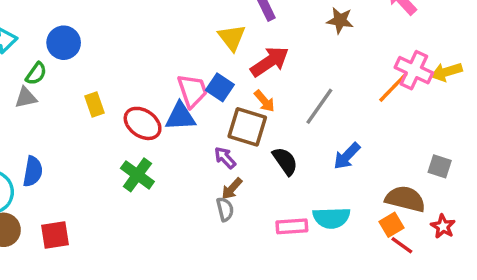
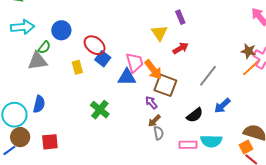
brown star: (340, 20) -> (248, 51), moved
red arrow: (270, 62) -> (181, 48), size x0.7
blue square: (220, 87) -> (103, 59), moved
gray triangle: (26, 98) -> (38, 61), size x1.5
orange arrow: (264, 101) -> (153, 70), moved, size x1.5
red ellipse: (143, 123) -> (95, 45), moved
black semicircle: (285, 161) -> (195, 115), moved, turned 84
gray semicircle: (225, 209) -> (159, 133), moved

